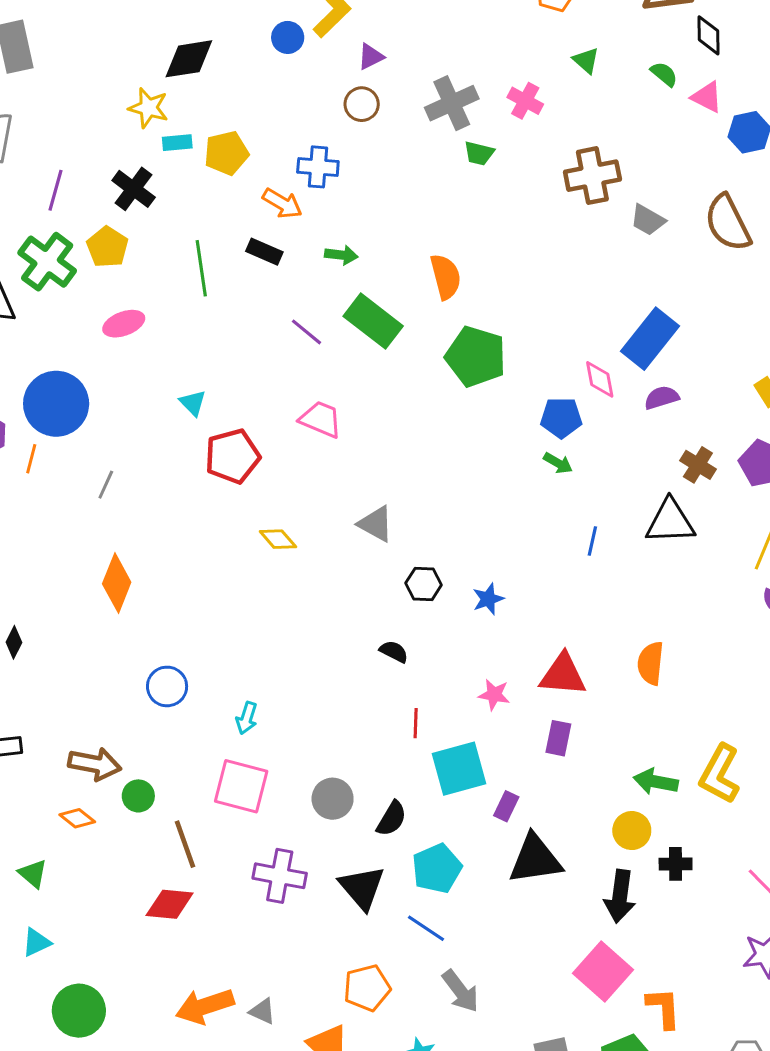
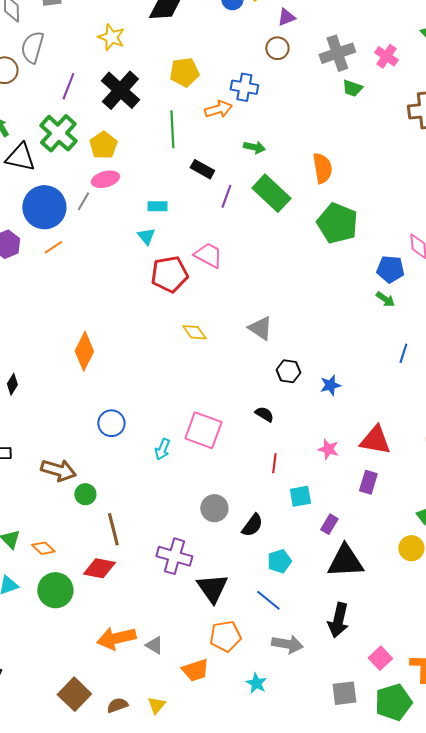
yellow star: (148, 108) -> (111, 37), moved
cyan rectangle: (177, 143) -> (157, 206), moved
black cross: (134, 189) -> (120, 90), size x1.4
orange arrow: (282, 203) -> (218, 109), turned -52
yellow pentagon: (107, 247) -> (103, 145), moved
black rectangle: (264, 252) -> (202, 169), moved
green line: (201, 268) -> (172, 129), moved
purple line: (306, 332) -> (226, 196), turned 65
blue circle: (56, 404) -> (44, 207), moved
pink trapezoid: (321, 419) -> (208, 255), moved
orange line: (31, 459) -> (53, 247), moved, turned 36
gray line: (106, 485) -> (83, 201), moved
cyan square: (459, 769) -> (300, 496), size x0.6
pink square: (241, 786) -> (203, 430), moved
orange diamond: (77, 818) -> (43, 548), moved
cyan pentagon: (437, 868) -> (279, 561), size x0.7
black triangle: (362, 888) -> (212, 588), moved
black arrow: (620, 896) -> (338, 620), moved
pink square: (603, 972) -> (380, 658), moved, size x0.6
gray arrow: (460, 991) -> (287, 644), turned -48
green circle: (79, 1011) -> (55, 590), moved

